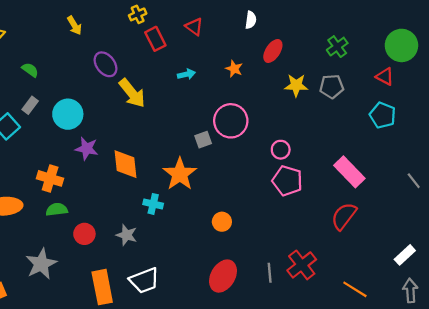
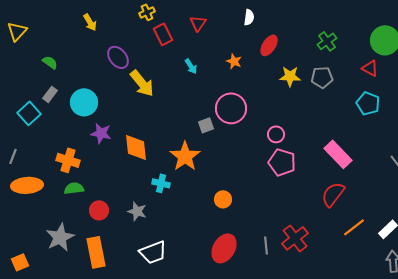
red triangle: (194, 27) -> (198, 23), turned 30
cyan arrow: (186, 74) -> (191, 66), turned 70
orange rectangle: (102, 287) -> (96, 252), moved
orange line: (355, 289) -> (354, 227), moved, turned -70

